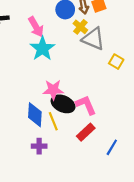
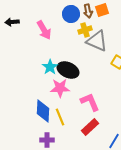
yellow cross: (80, 27) -> (85, 30), turned 32
cyan star: (42, 49) -> (50, 67), moved, size x0.7
black ellipse: (63, 104) -> (68, 70), moved

